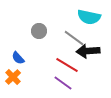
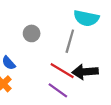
gray line: (74, 38) -> (70, 41), turned 70
black arrow: (88, 51) -> (85, 72), moved

